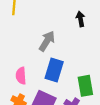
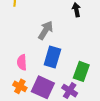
green rectangle: (85, 86) -> (81, 71), turned 30

